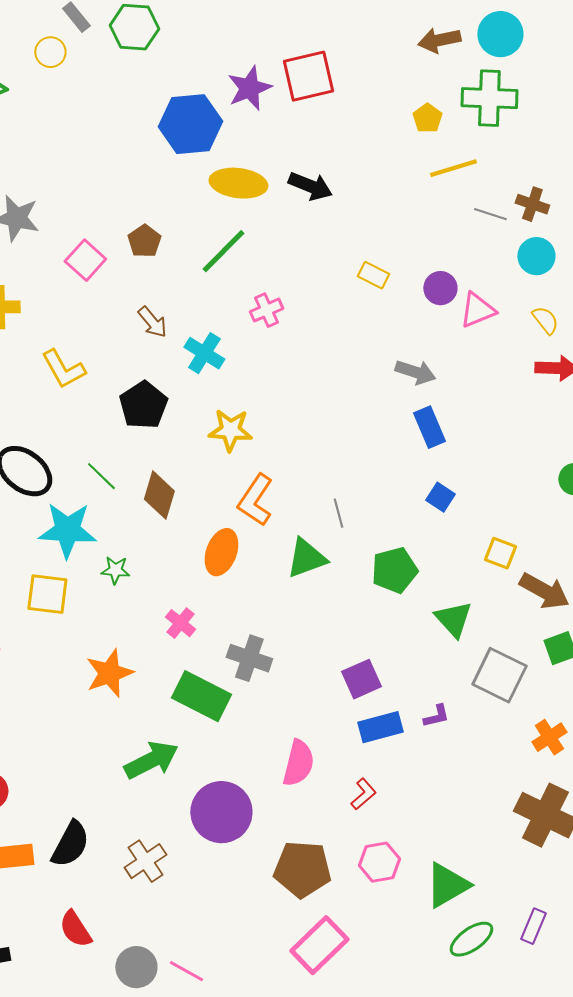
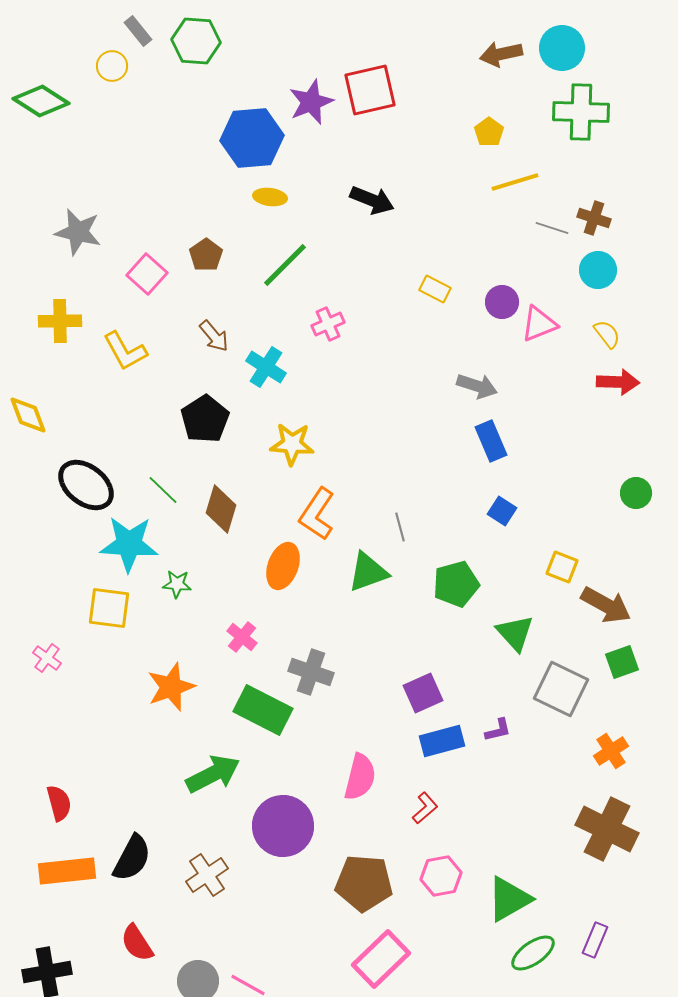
green cross: (489, 98) -> (581, 112), moved
yellow ellipse: (238, 183) -> (270, 197), moved, size x0.6
yellow L-shape: (63, 369) -> (125, 351), moved

